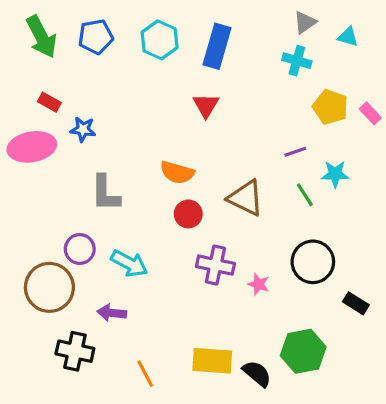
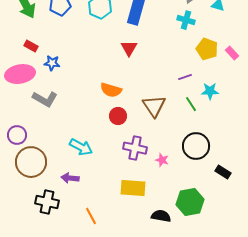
gray L-shape: (105, 193) -> (45, 99), moved, turned -60
brown triangle: (246, 198) -> (154, 106), turned 30
purple circle: (80, 249) -> (17, 135), moved
yellow rectangle: (212, 361) -> (133, 188), moved
black semicircle: (257, 374) -> (161, 216), turned -30

